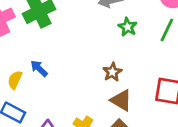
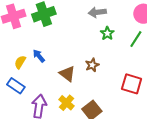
brown triangle: (121, 100) -> (67, 74), moved

